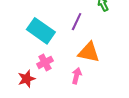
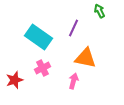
red star: (27, 79) -> (14, 80), moved

